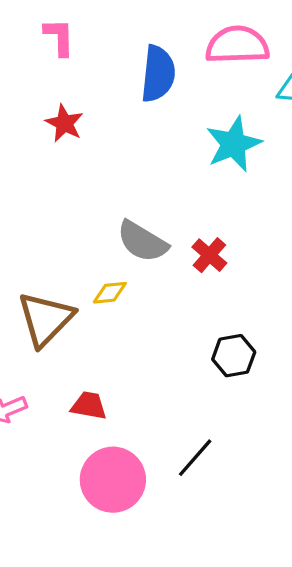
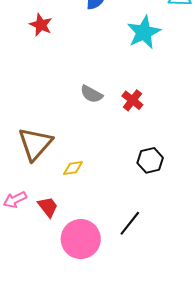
gray semicircle: (142, 242) -> (91, 94), size x0.7
yellow diamond: (110, 293) -> (73, 168), moved
red trapezoid: (89, 406) -> (48, 207), moved, turned 45

